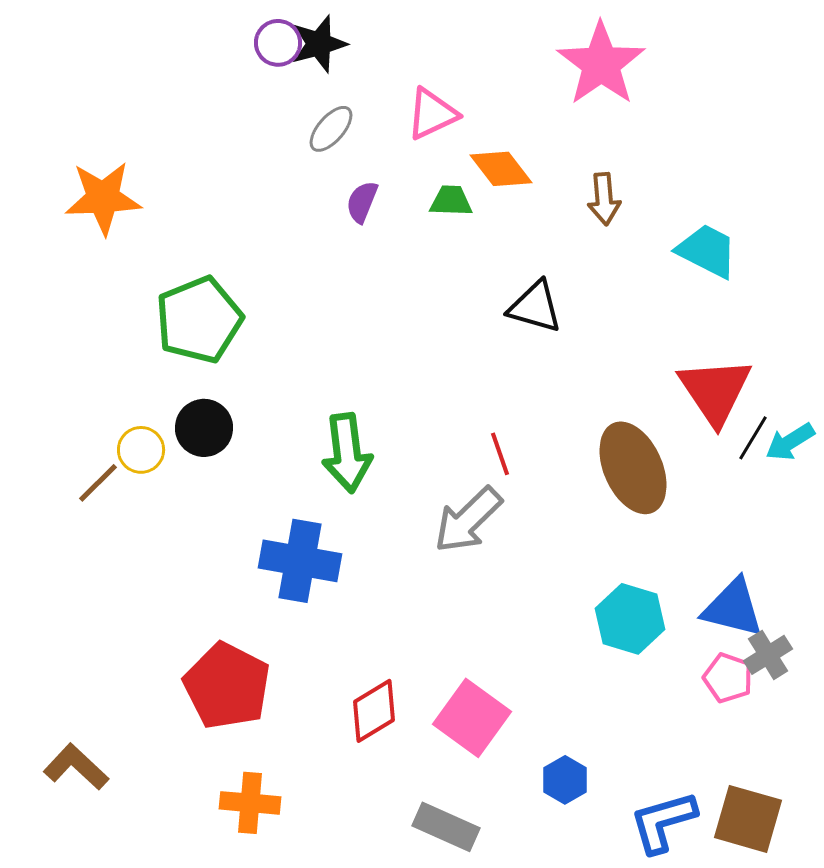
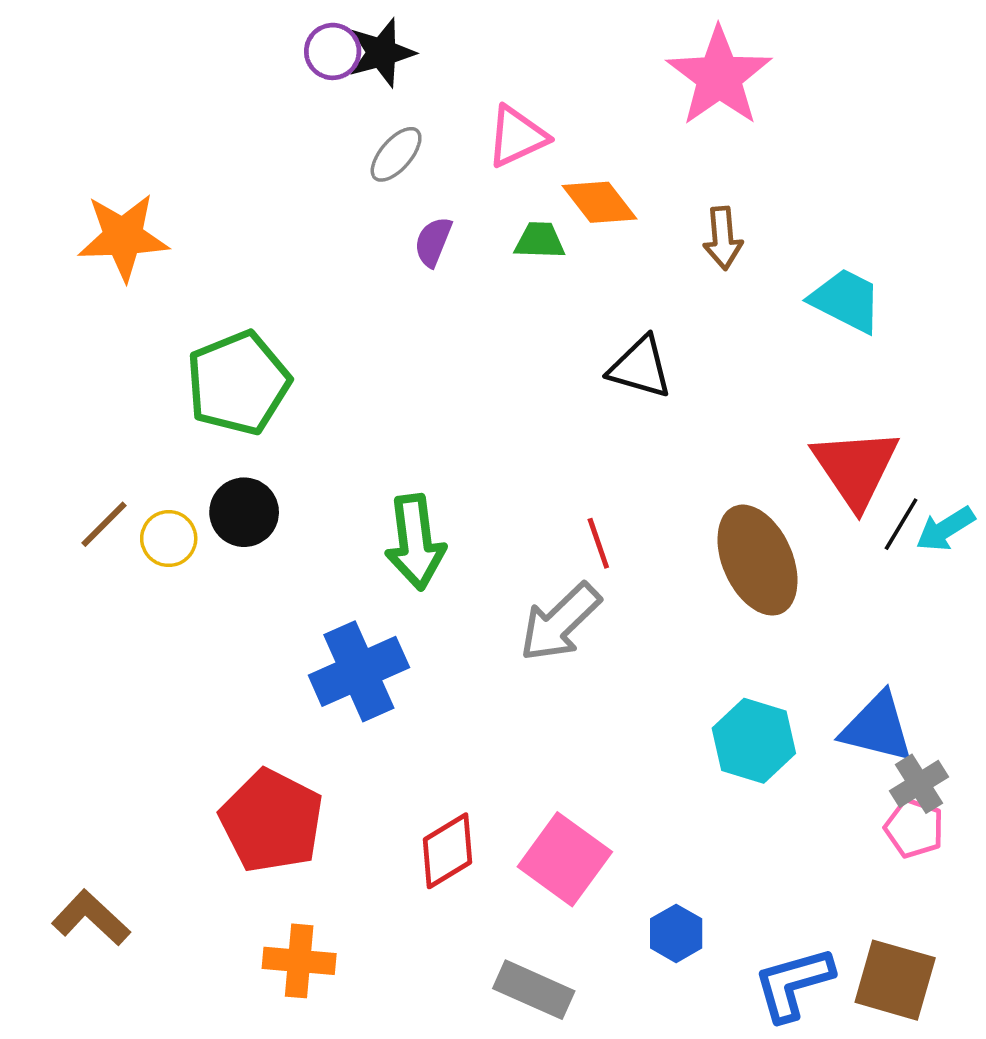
brown line: (98, 483) -> (104, 524), moved
blue cross: (300, 561) -> (359, 671), turned -34
pink pentagon: (728, 678) -> (914, 828), moved

